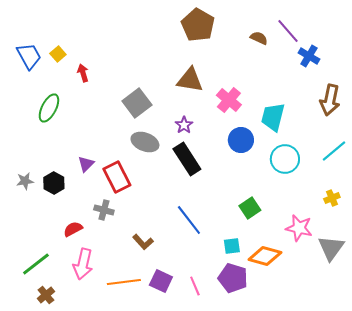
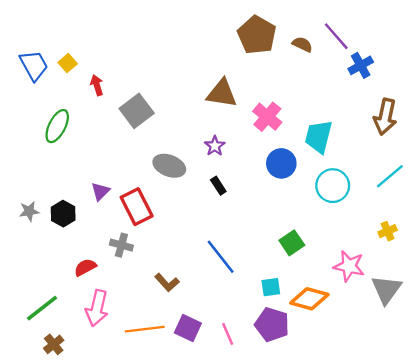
brown pentagon: (198, 25) -> (257, 35), moved
blue cross: (309, 56) -> (361, 65), turned 30
gray square: (137, 103) -> (137, 111), moved
black rectangle: (187, 159) -> (218, 186), size x0.5

